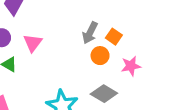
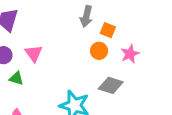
gray arrow: (90, 33) -> (86, 16), moved

